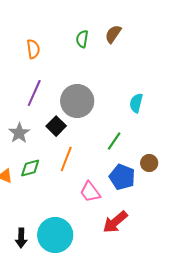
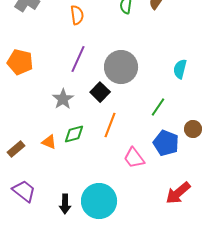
red arrow: (115, 222) -> (178, 193), moved

